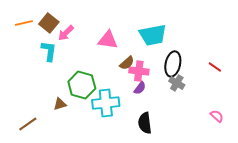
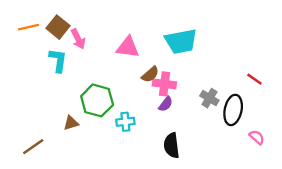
pink arrow: (66, 33) -> (78, 39), turned -72
black ellipse: (173, 64) -> (233, 110), moved
cyan cross: (106, 103) -> (125, 122), size x0.6

